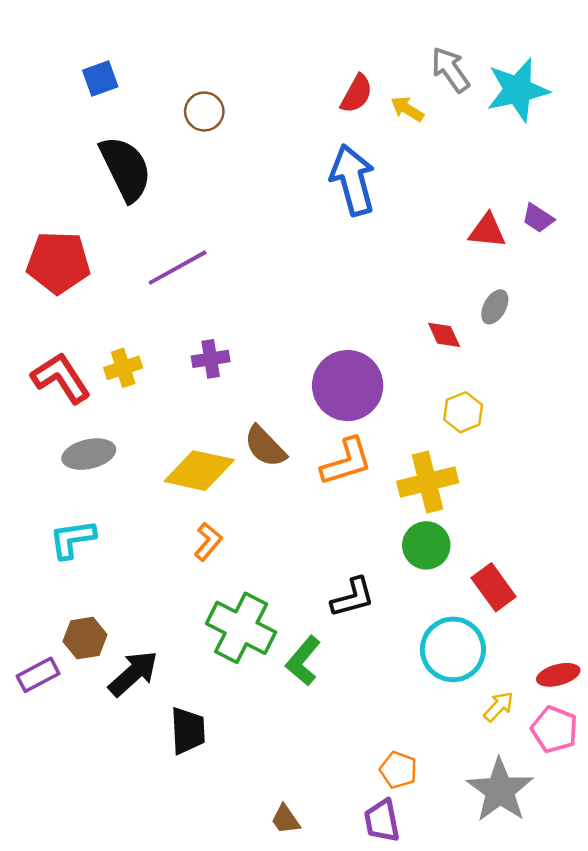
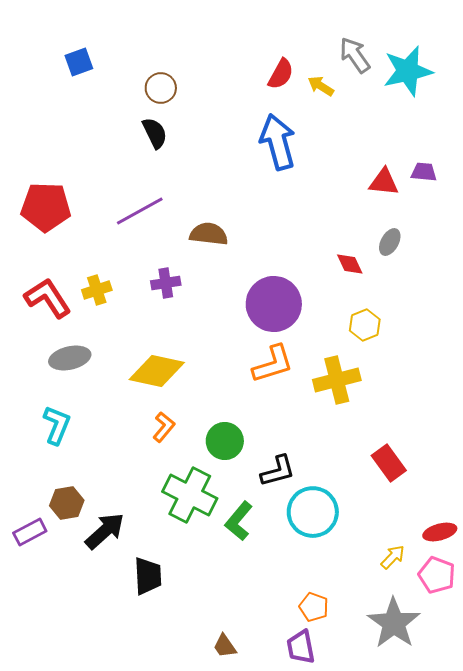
black semicircle: (126, 169) -> (155, 133), moved, size x0.6
purple trapezoid: (538, 218) -> (424, 172), turned 152
brown semicircle: (265, 446) -> (209, 234), moved, turned 141
cyan L-shape: (72, 539) -> (57, 425), turned 120
green circle: (426, 545) -> (225, 441), moved
cyan circle: (453, 649) -> (313, 512), moved

